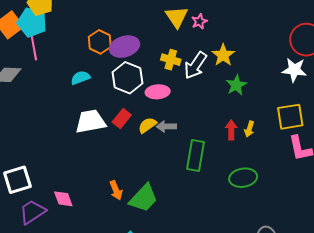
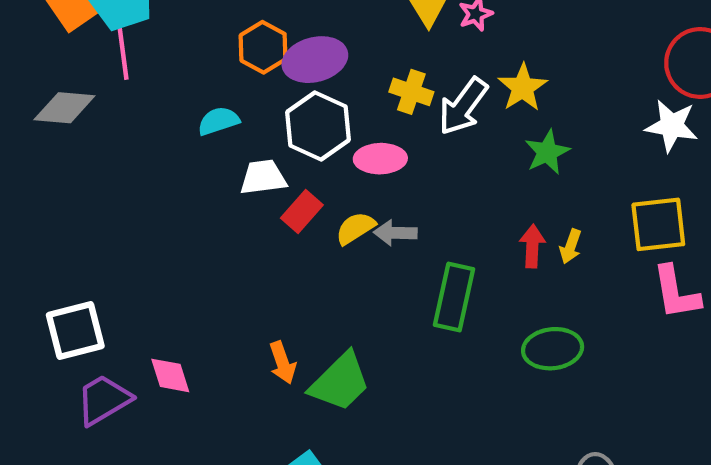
white trapezoid: (90, 121) -> (263, 177), moved, size x0.7

